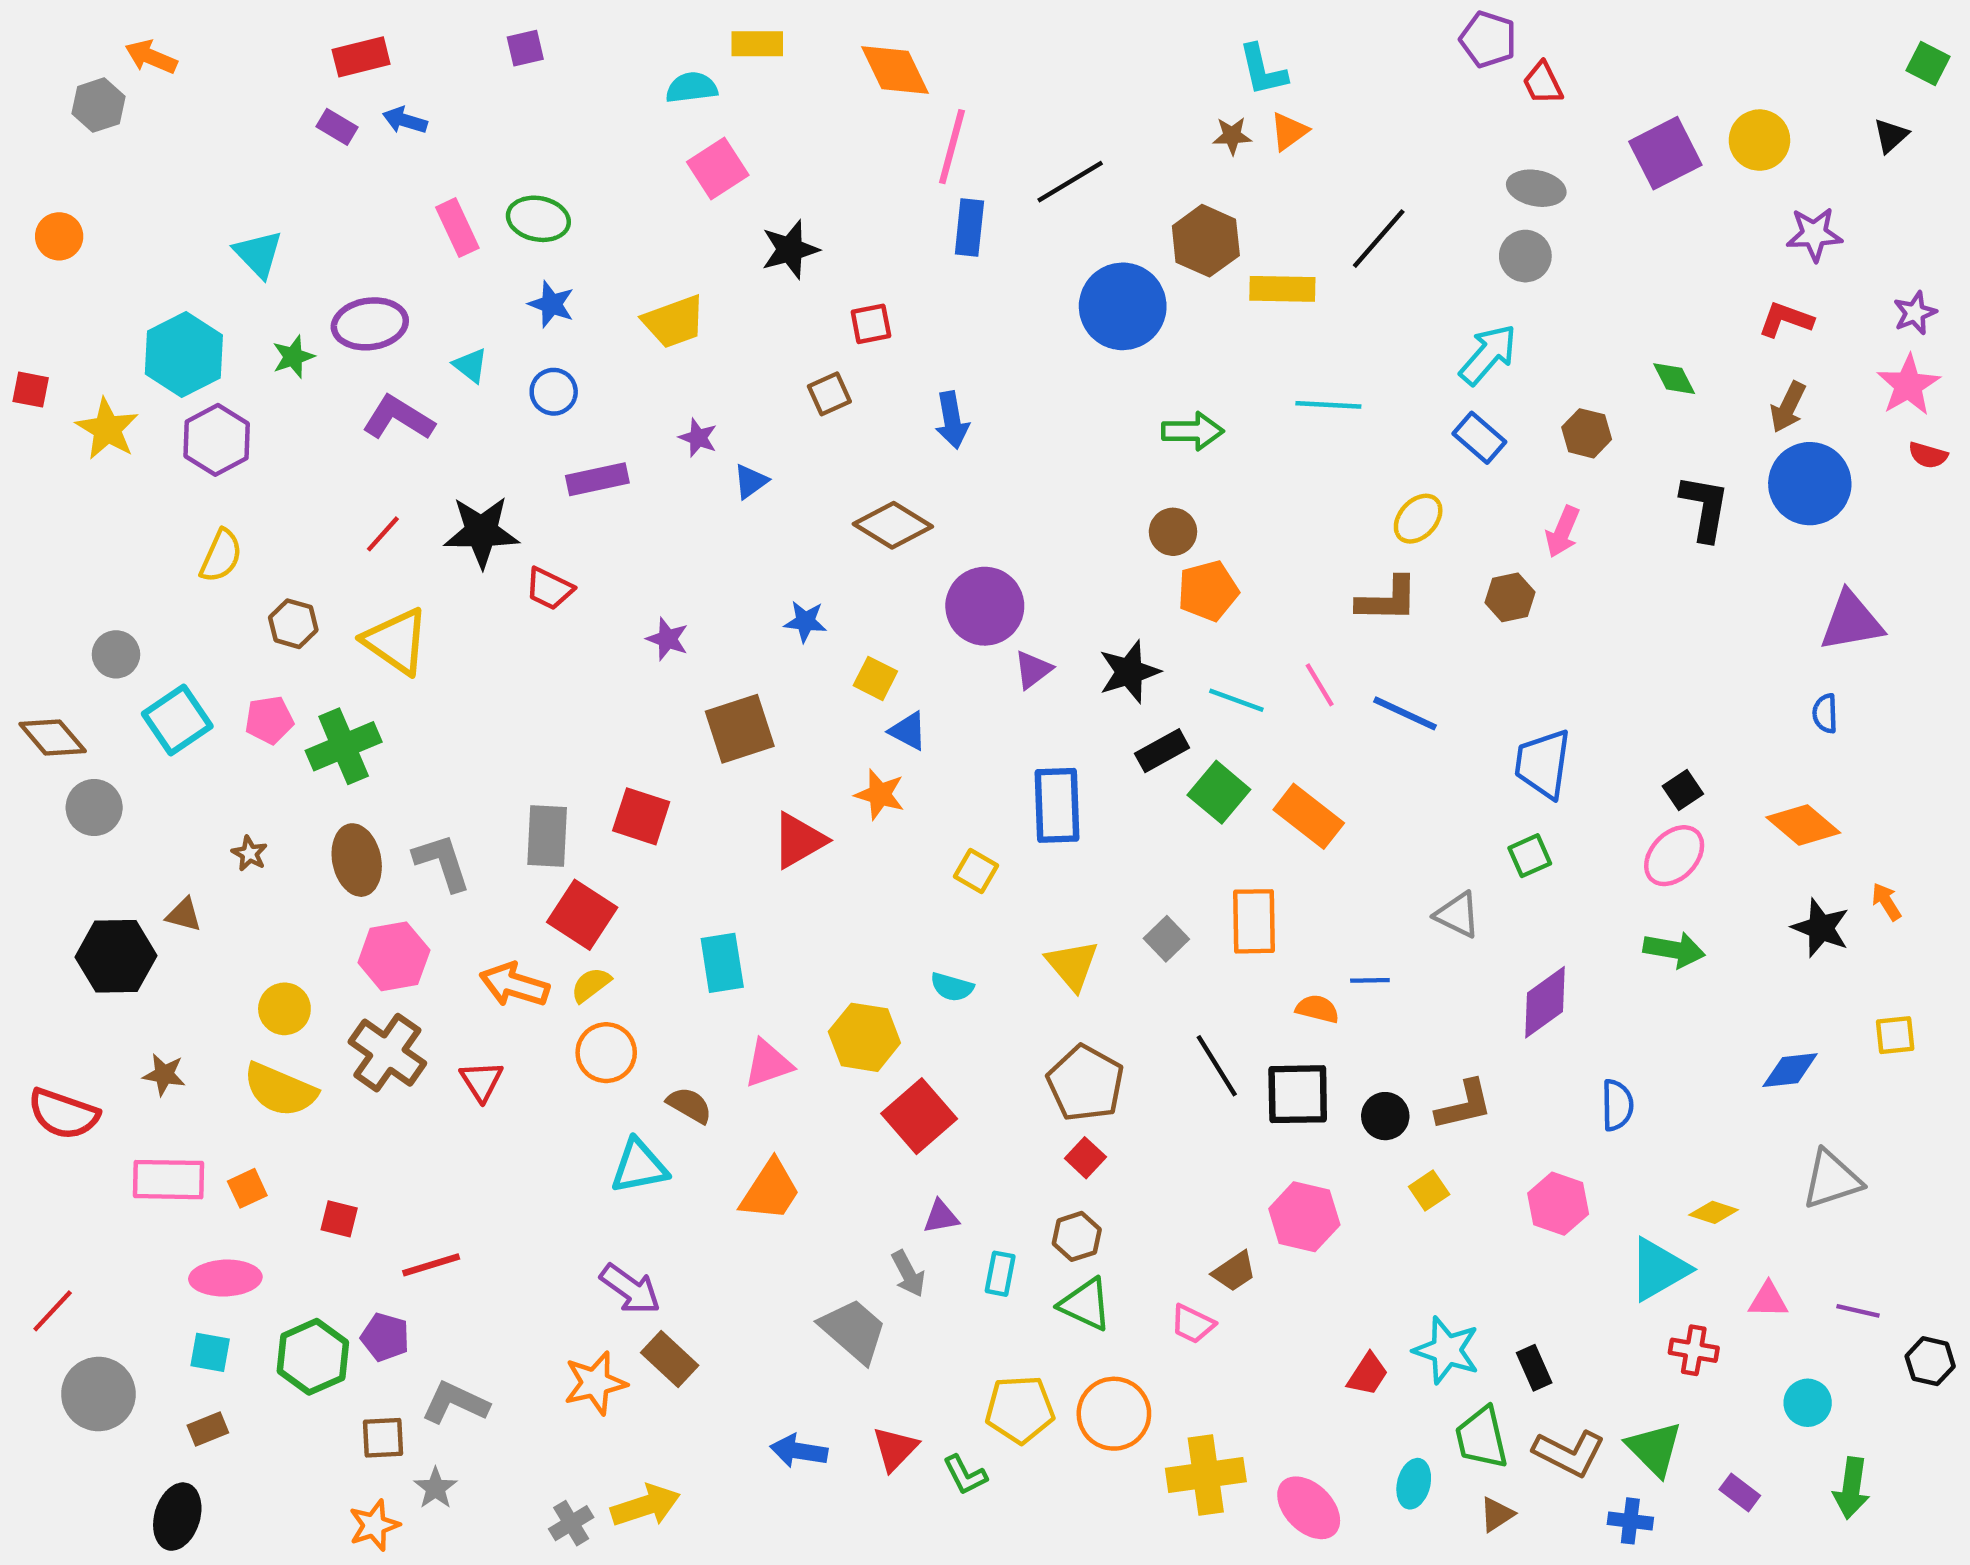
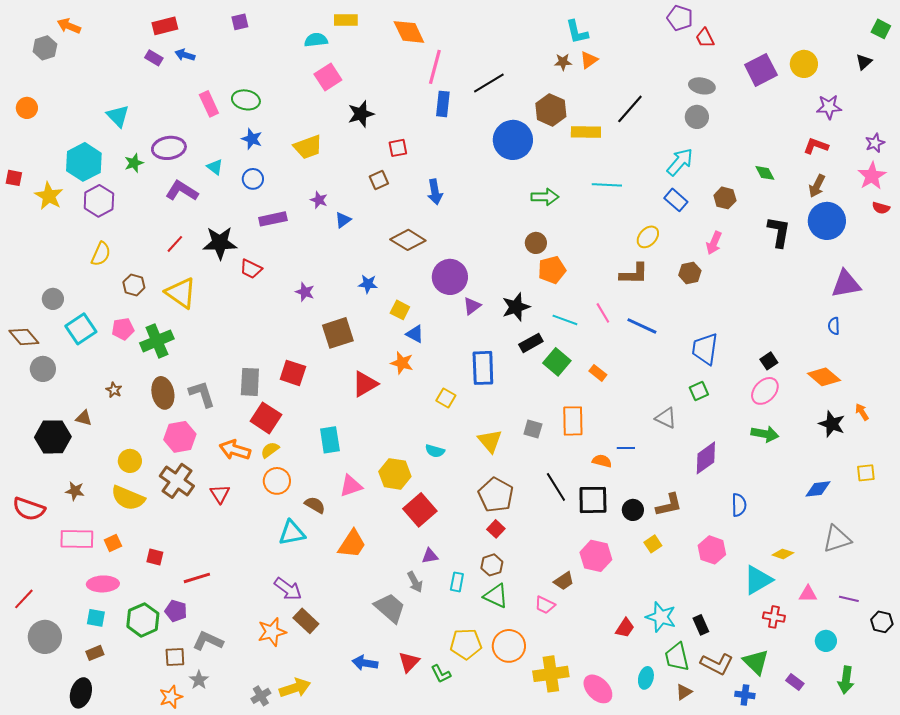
orange rectangle: (1309, 816) -> (598, 373), size x0.6
gray square: (1166, 939) -> (533, 429), turned -30

